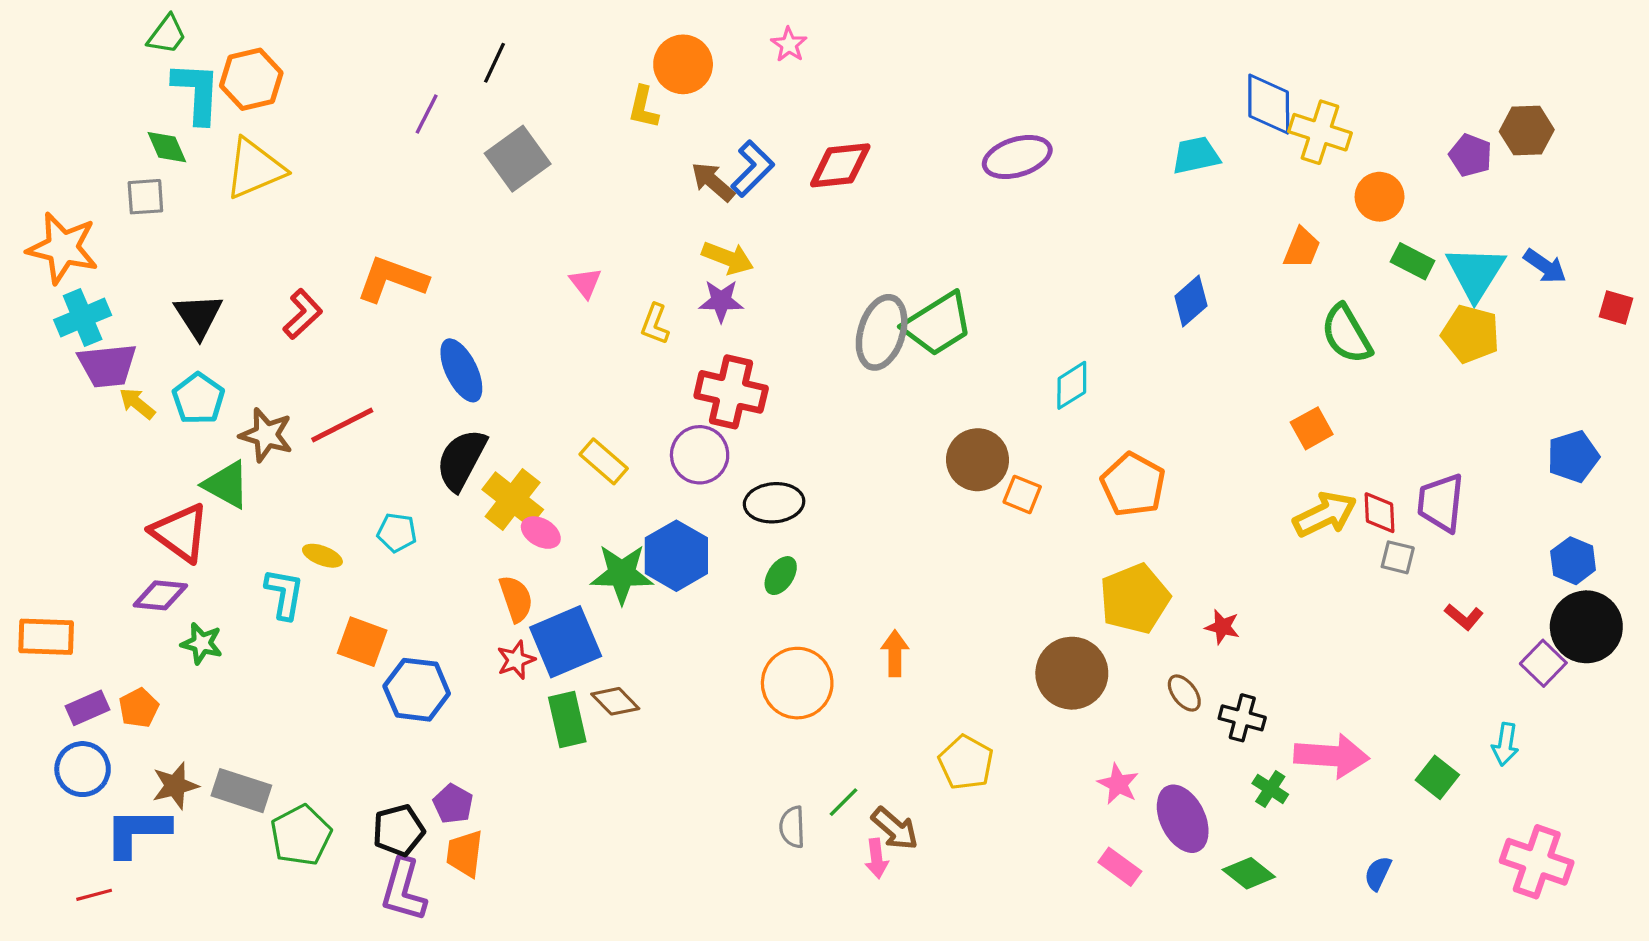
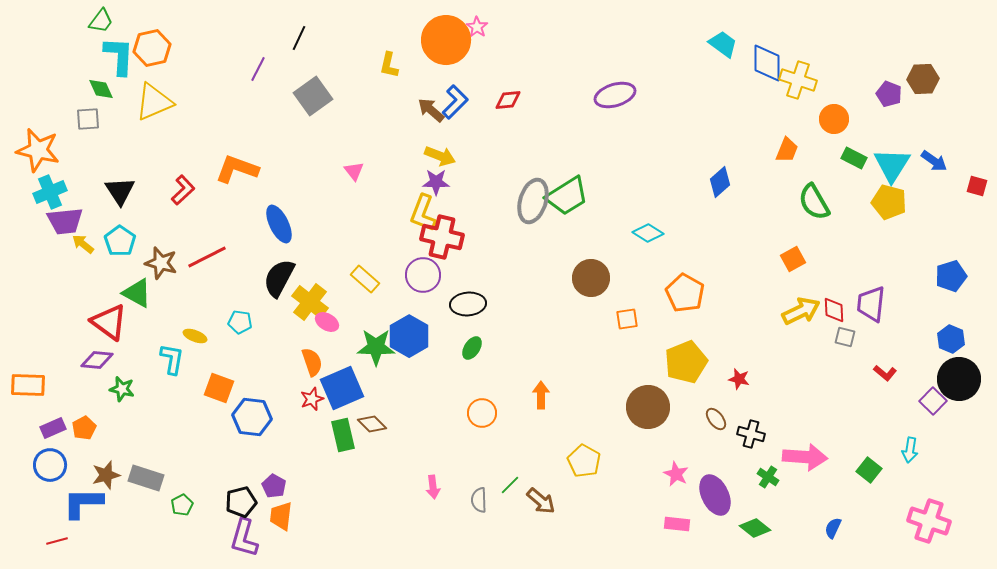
orange circle: (683, 64) -> (446, 40), moved, size x1.4
cyan trapezoid: (1196, 155) -> (723, 44), moved, turned 48
red diamond: (840, 165) -> (508, 100), size x0.7
yellow L-shape: (655, 324) -> (423, 213), moved, size x1.5
cyan diamond: (1072, 385) -> (648, 233), turned 64
orange square: (1022, 494) -> (627, 319), moved, turned -30
orange circle: (797, 683) -> (482, 413), size x0.7
green pentagon: (301, 835) -> (182, 505), size x0.6
pink arrow: (877, 858) -> (433, 487), moved
pink rectangle: (1120, 867) -> (677, 524), turned -30

